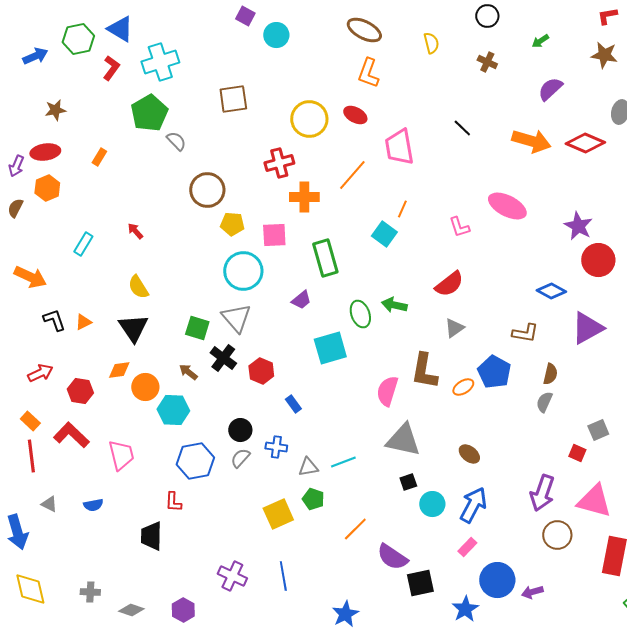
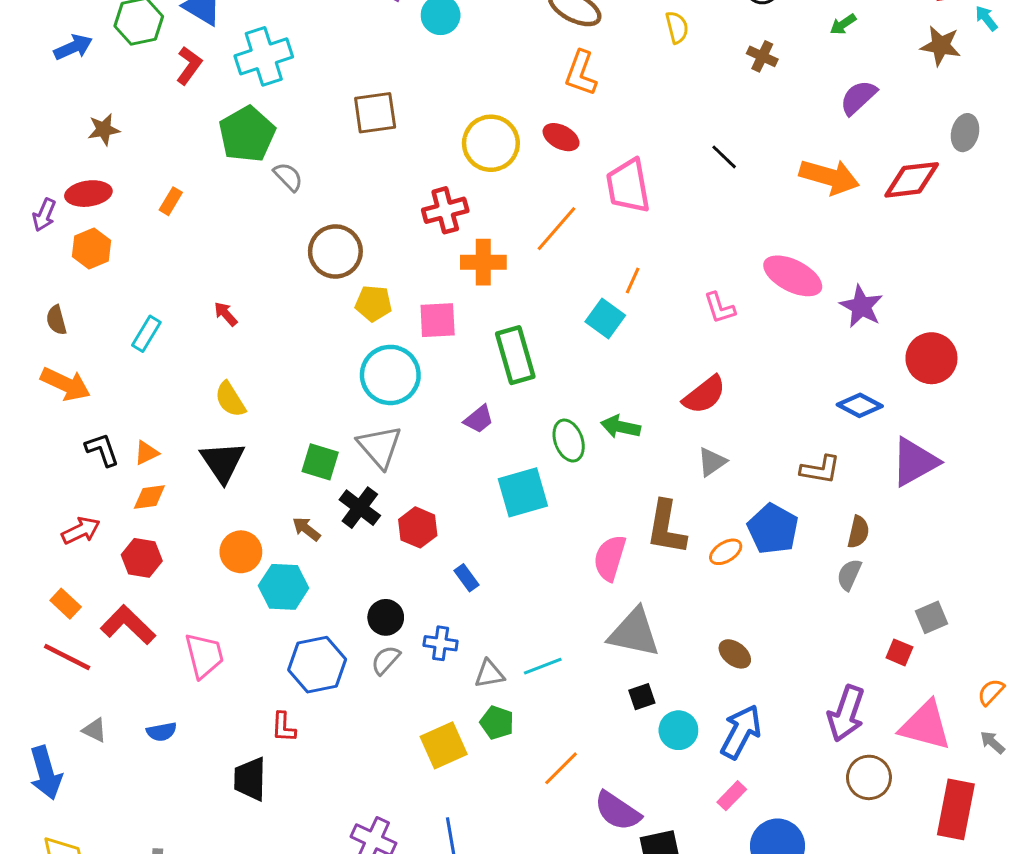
red diamond: (585, 143) -> (912, 180), turned -30
brown semicircle: (15, 208) -> (56, 320), moved, turned -42
purple star: (578, 226) -> (861, 306), moved
orange diamond: (119, 370) -> (149, 497), moved
red line: (31, 456) -> (67, 657), turned -56

